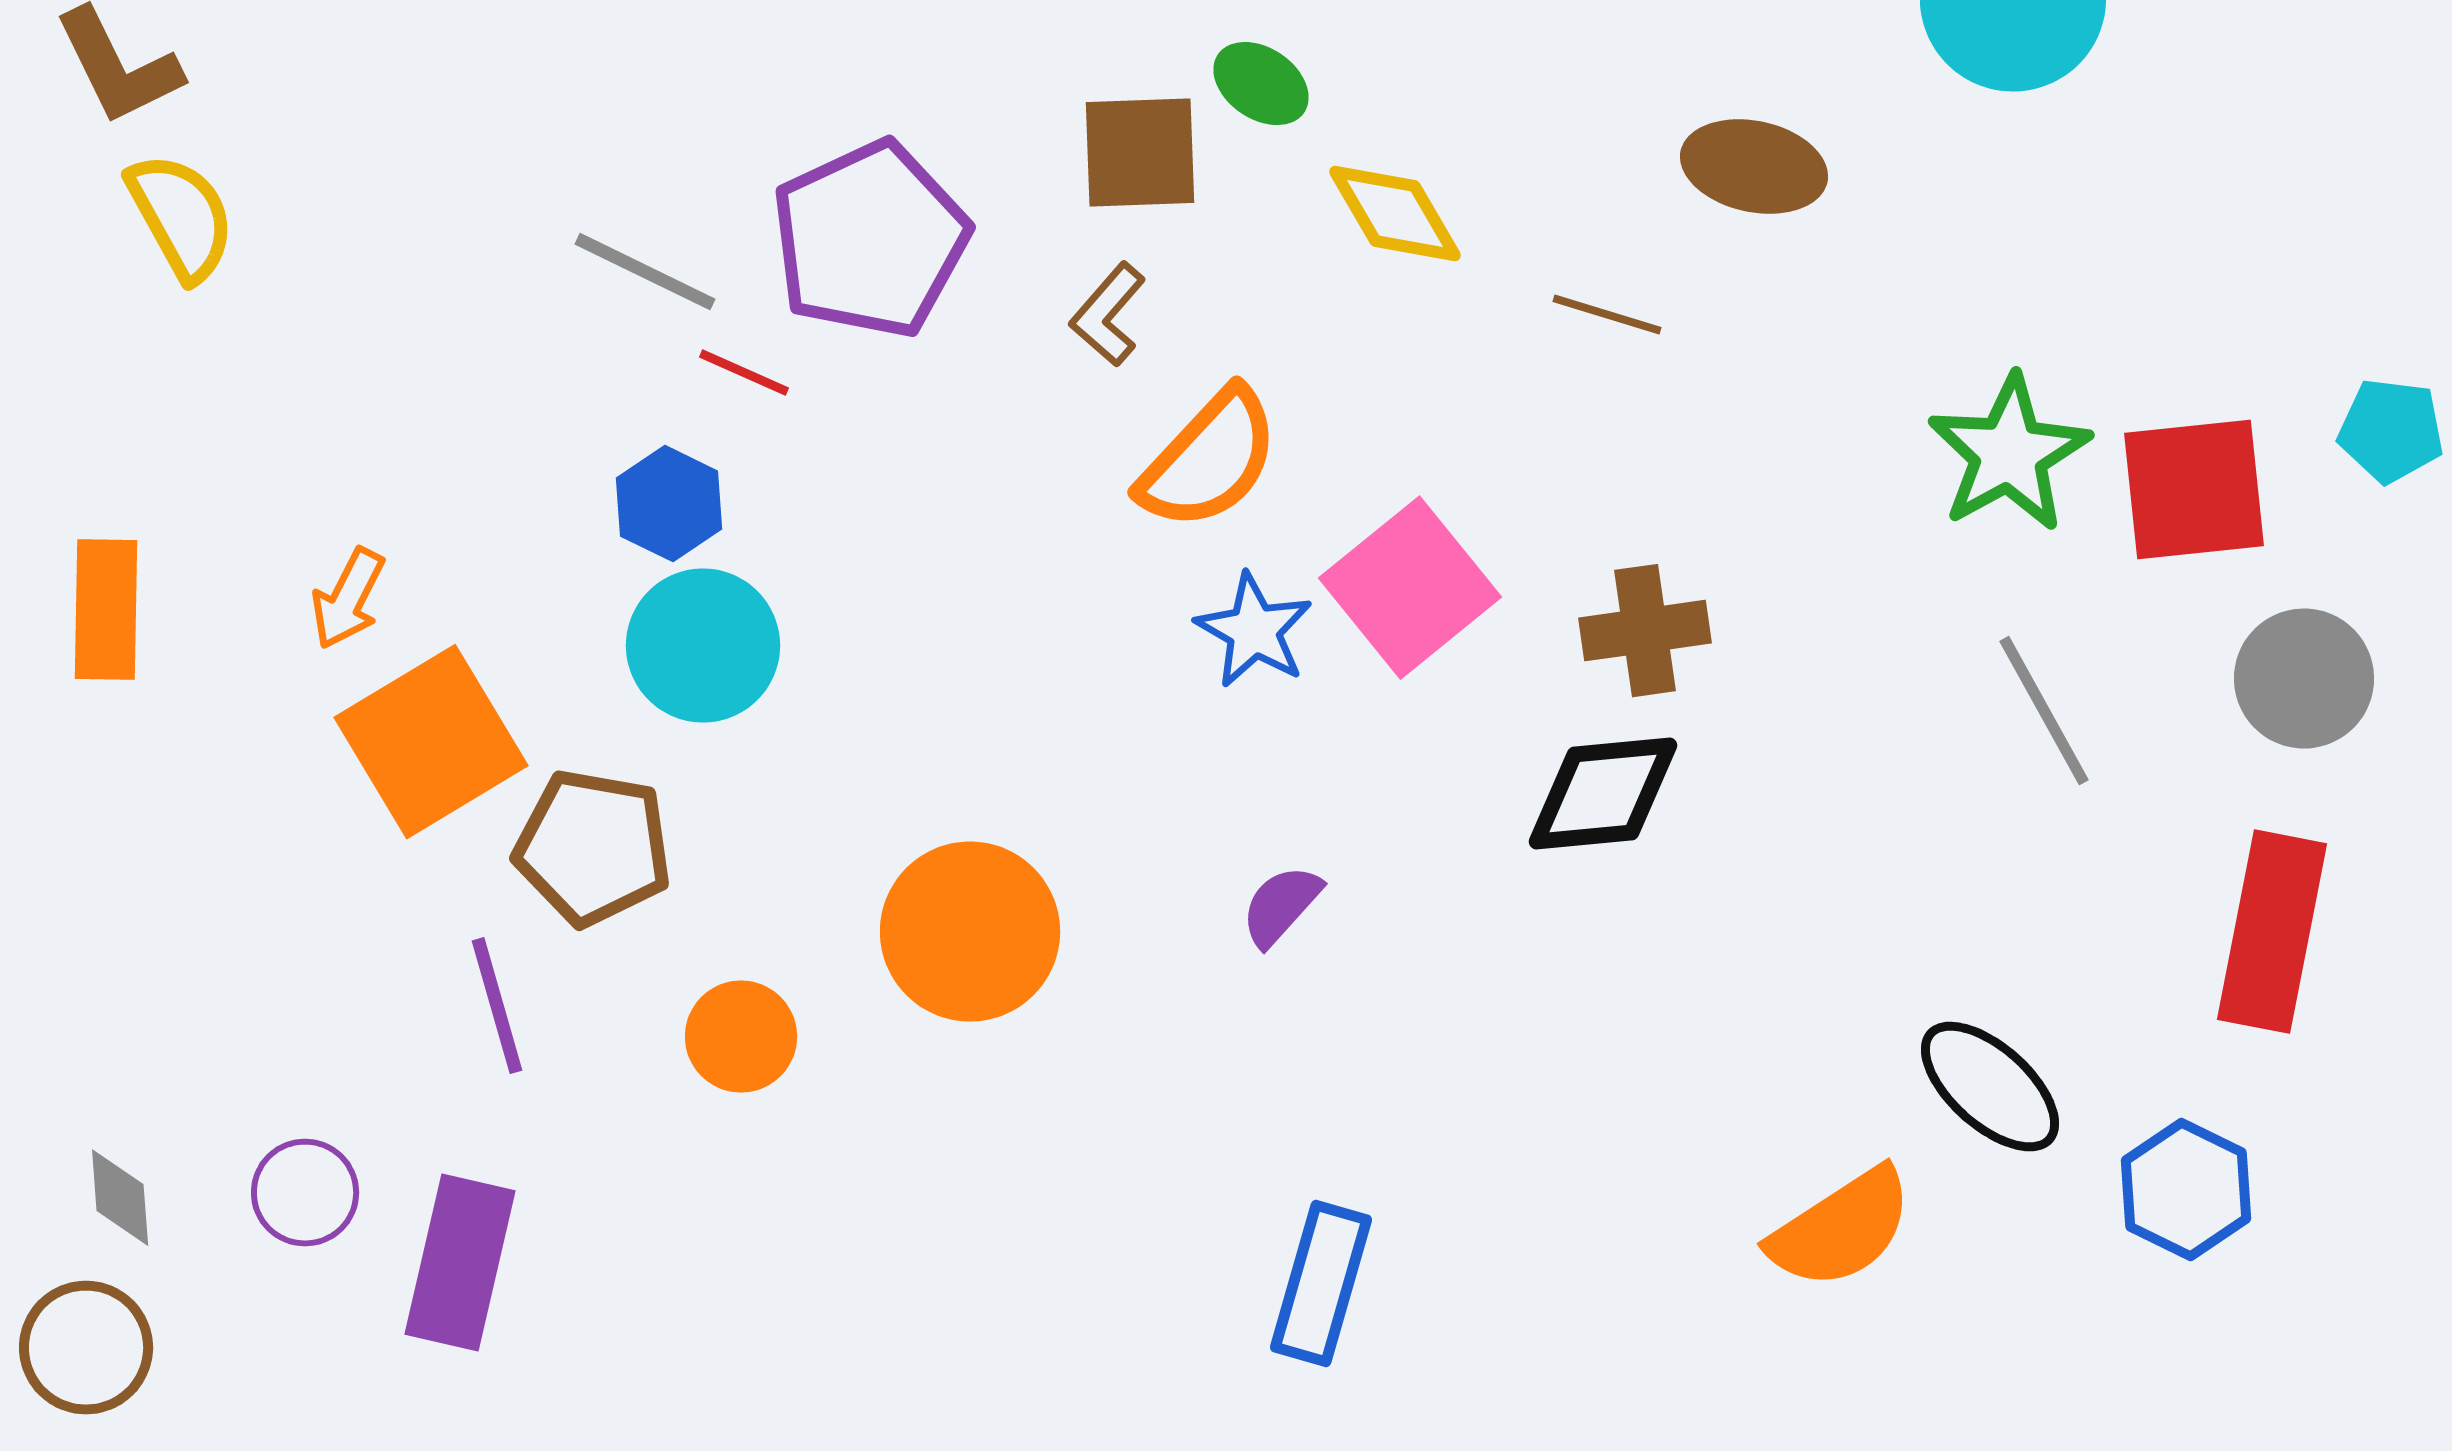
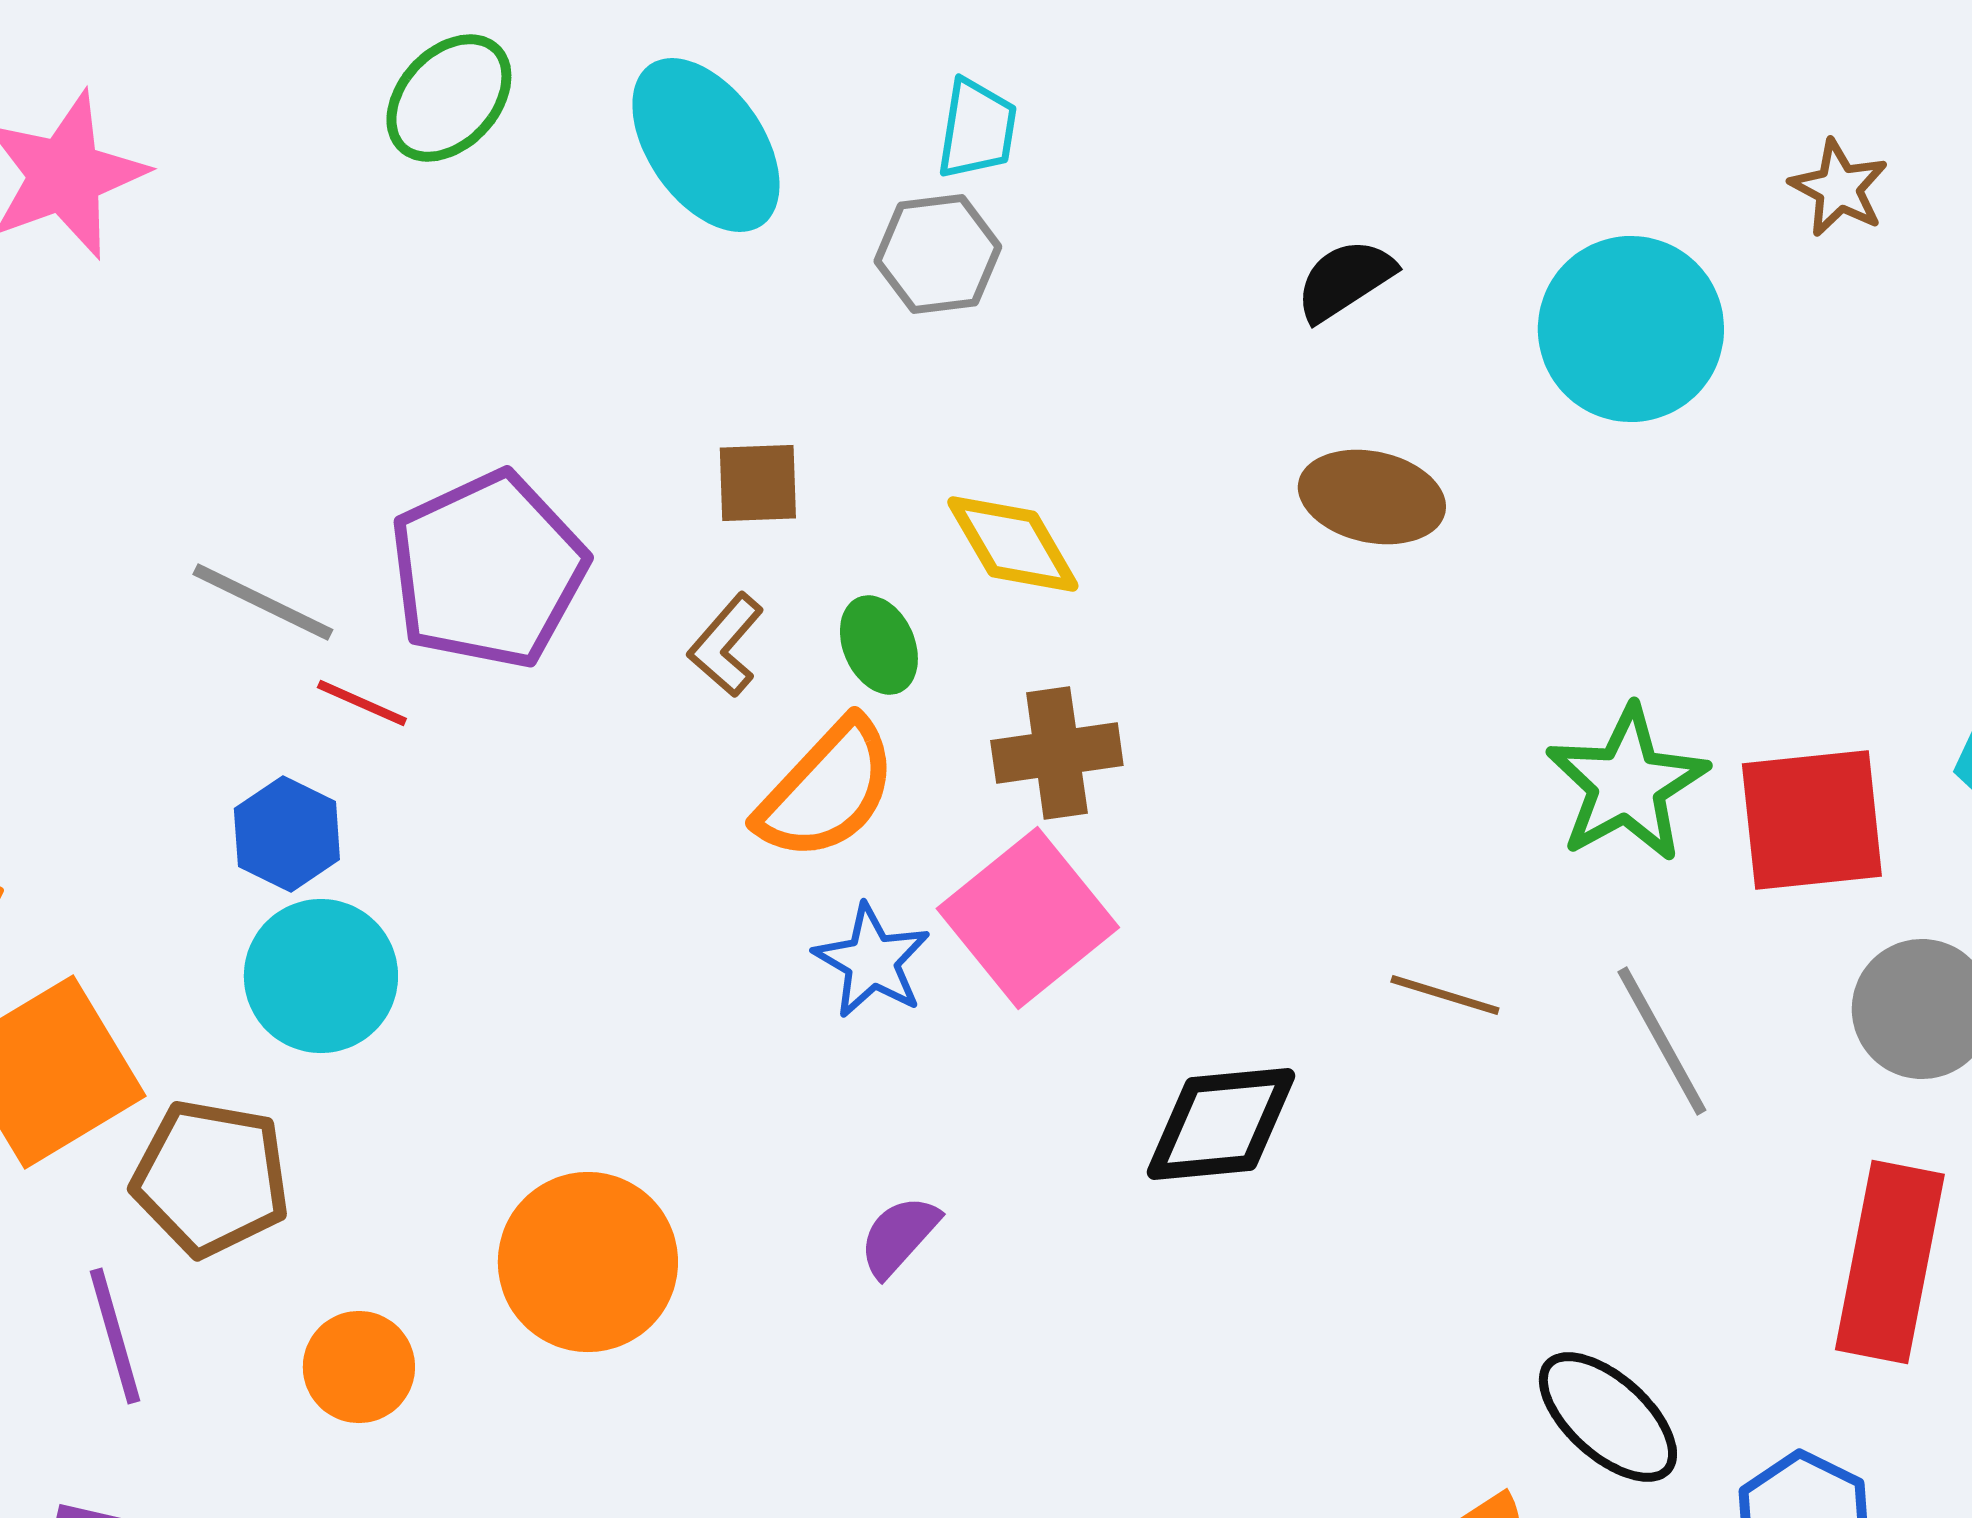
green ellipse: (1261, 84) -> (879, 645), moved, turned 32
brown square: (1140, 153) -> (758, 483), size x0.7
brown line: (1607, 315) -> (1445, 995), moved
brown cross: (1645, 631) -> (1057, 753), moved

